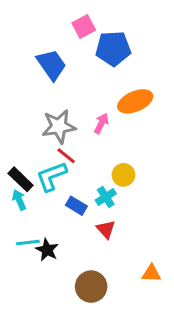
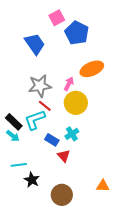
blue pentagon: (113, 48) -> (77, 33), turned 30
yellow circle: (123, 175) -> (76, 103), moved, size x1.5
cyan arrow: (19, 200) -> (13, 136), turned 152
red triangle: (106, 229) -> (64, 156), moved
black star: (47, 250) -> (32, 180), moved

